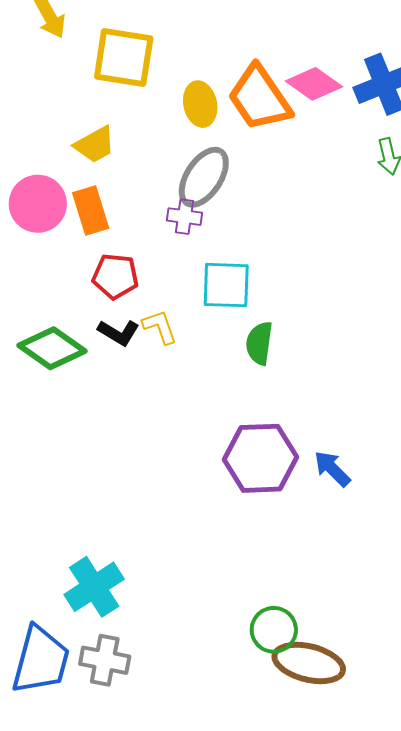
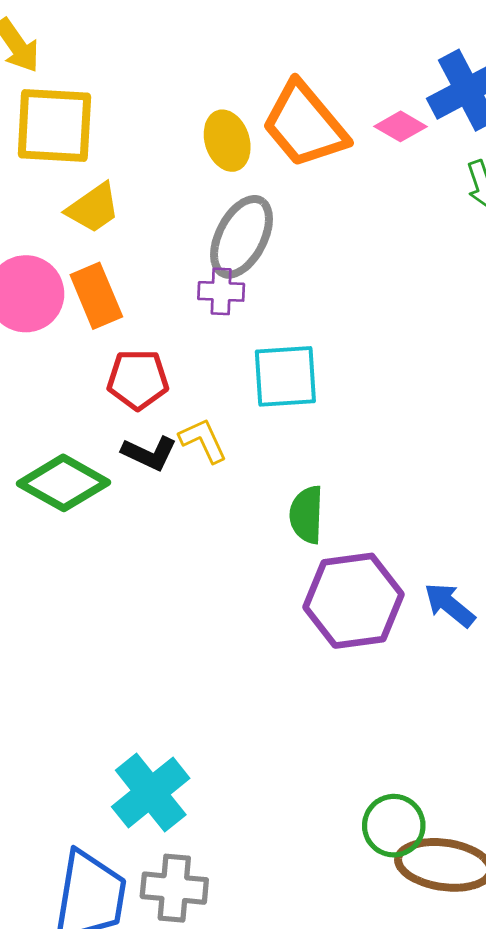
yellow square: (124, 58) -> (54, 125), moved
pink diamond: (314, 84) -> (401, 126), moved, size x0.7
green semicircle: (259, 343) -> (307, 515), moved

